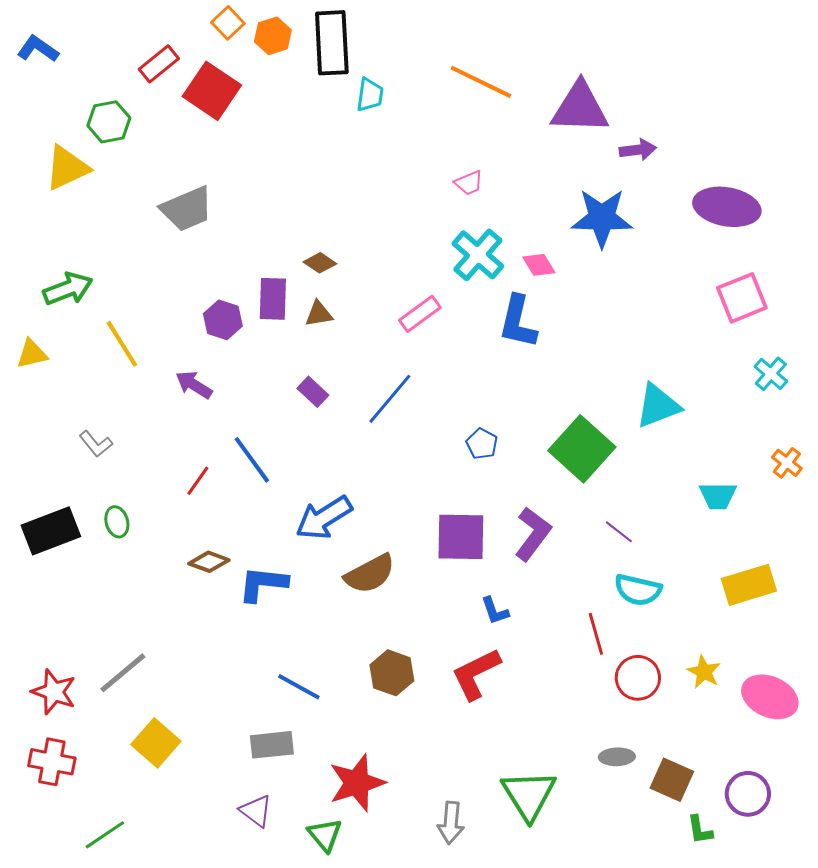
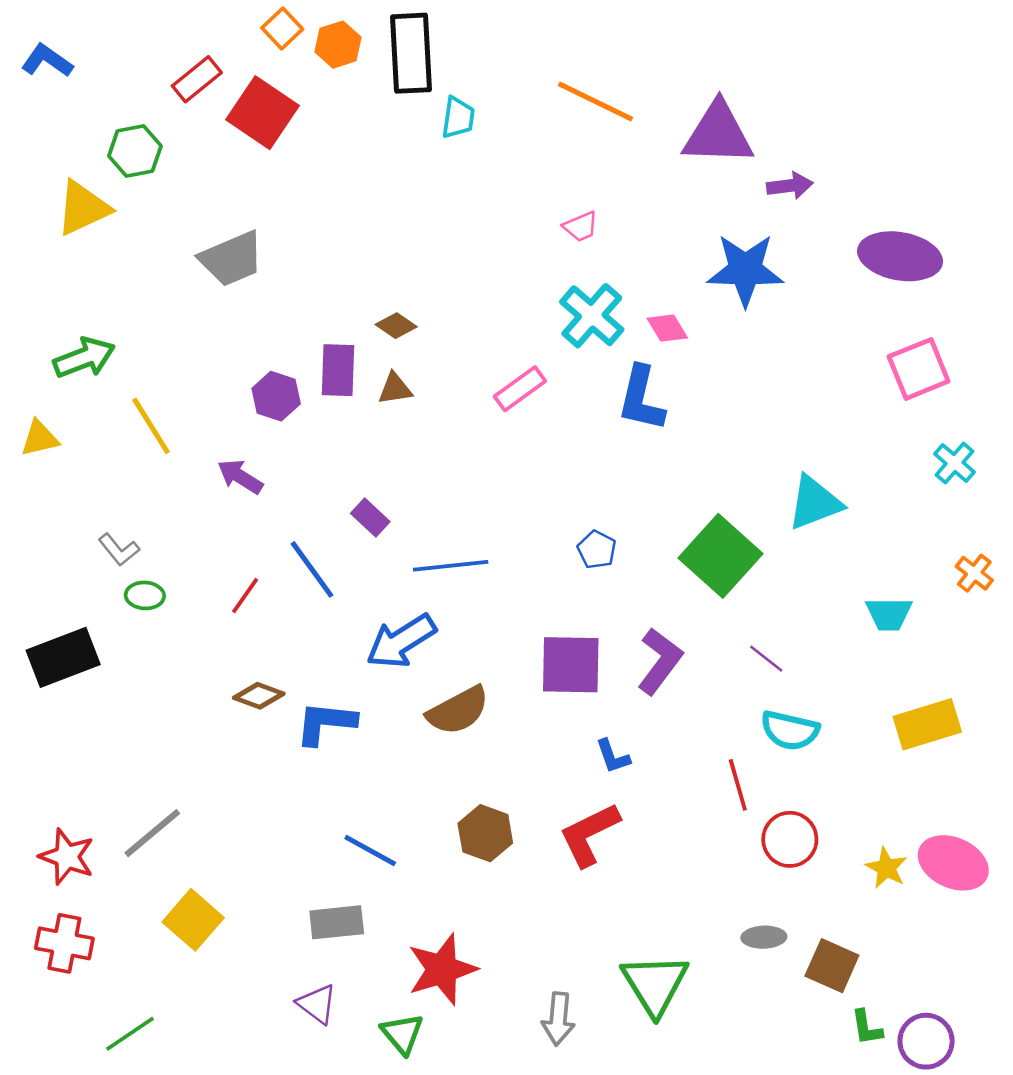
purple rectangle: (313, 392) -> (370, 517), moved
blue line: (390, 399) -> (451, 566), moved, turned 44
green ellipse: (117, 522) -> (145, 595), moved, turned -72
yellow star: (704, 672) -> (886, 868), moved
purple circle: (748, 794) -> (926, 1041), moved

